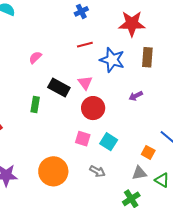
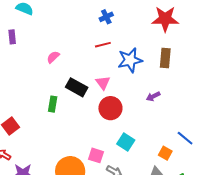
blue cross: (81, 11) -> (106, 17), moved
red star: (132, 24) -> (165, 19), moved
blue star: (112, 60) -> (130, 60), turned -30
pink square: (83, 139) -> (96, 155), moved

